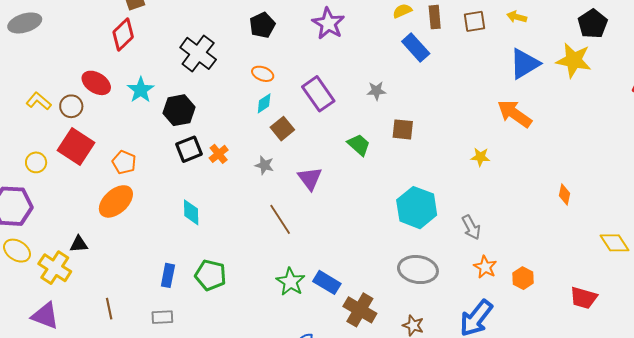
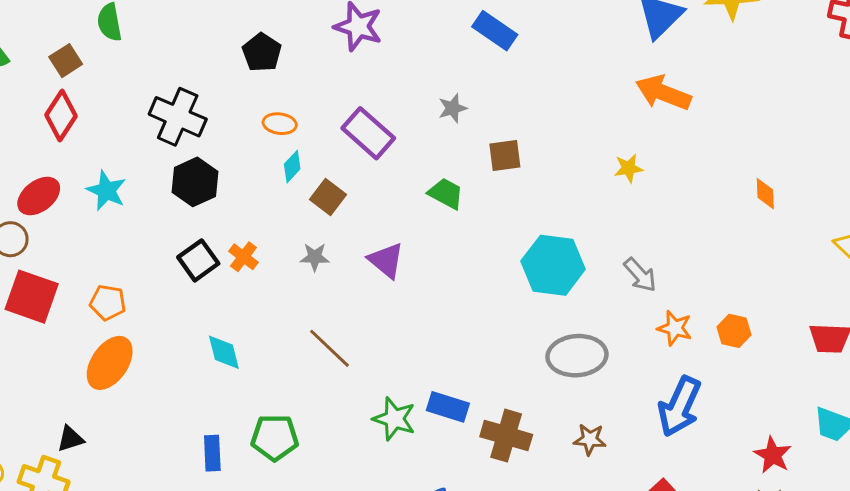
red ellipse: (96, 83) -> (39, 196), turned -56
black hexagon: (179, 110) -> (195, 182), moved
brown line: (280, 219) -> (330, 348), moved

